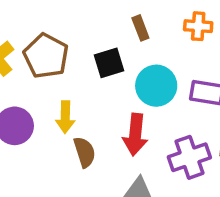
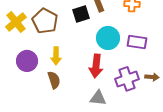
black square: (109, 63) -> (81, 14), moved
brown semicircle: (85, 152) -> (54, 80), moved

